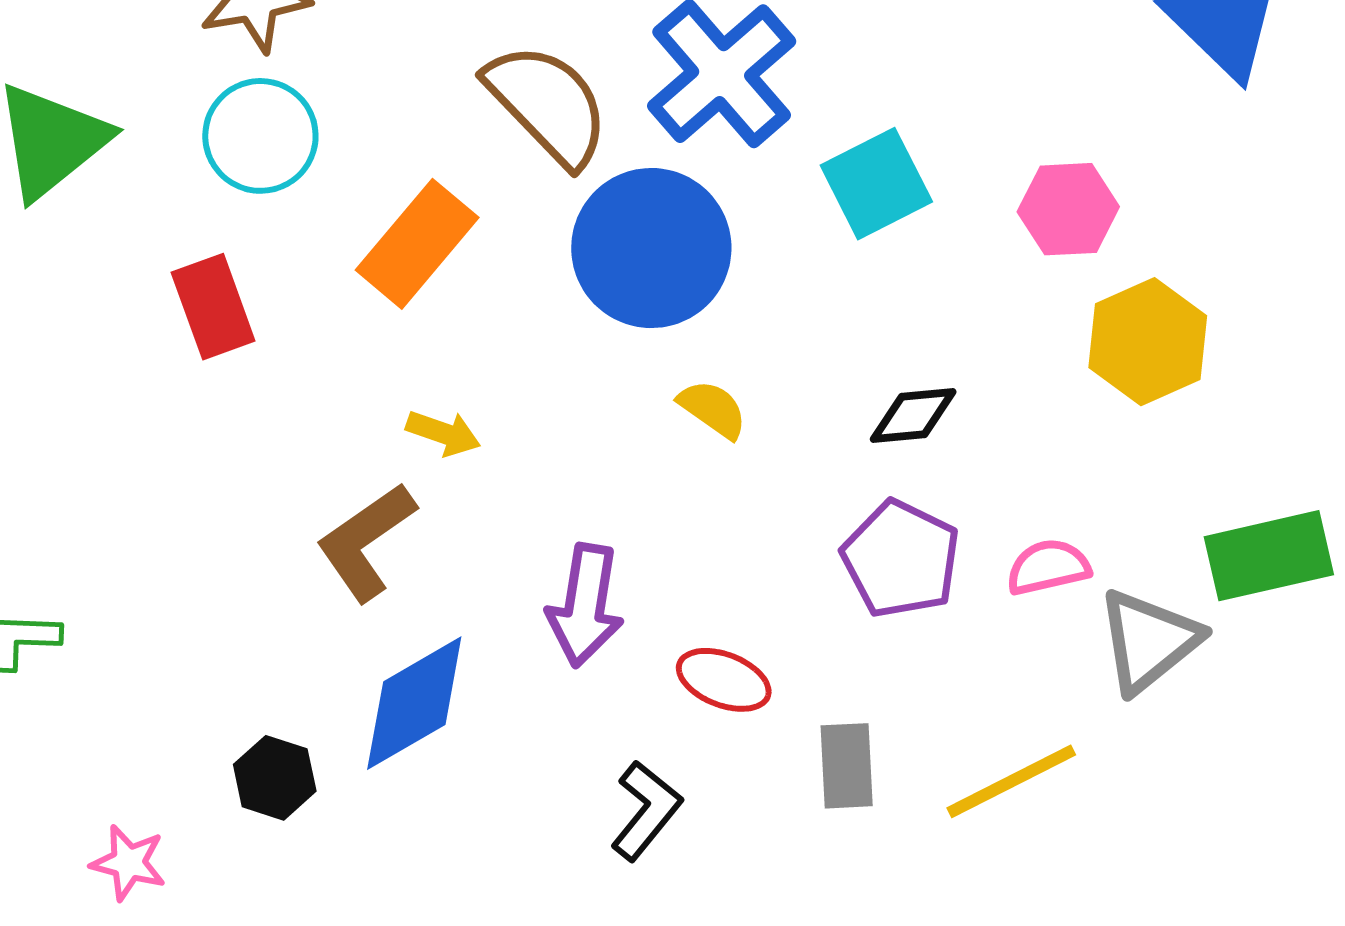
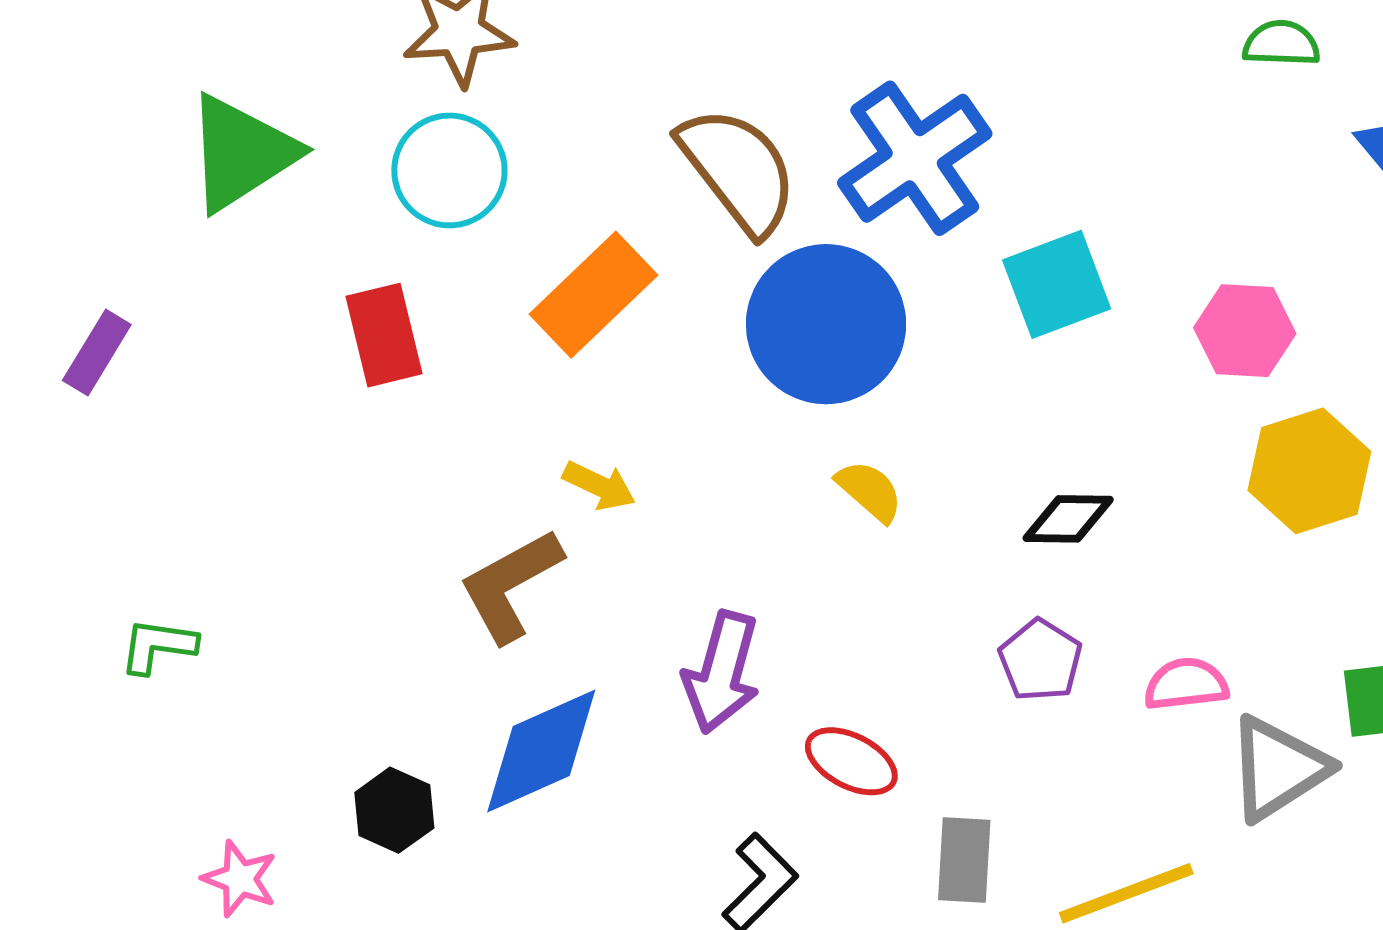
purple pentagon: (901, 559) -> (1040, 660), size x0.7

